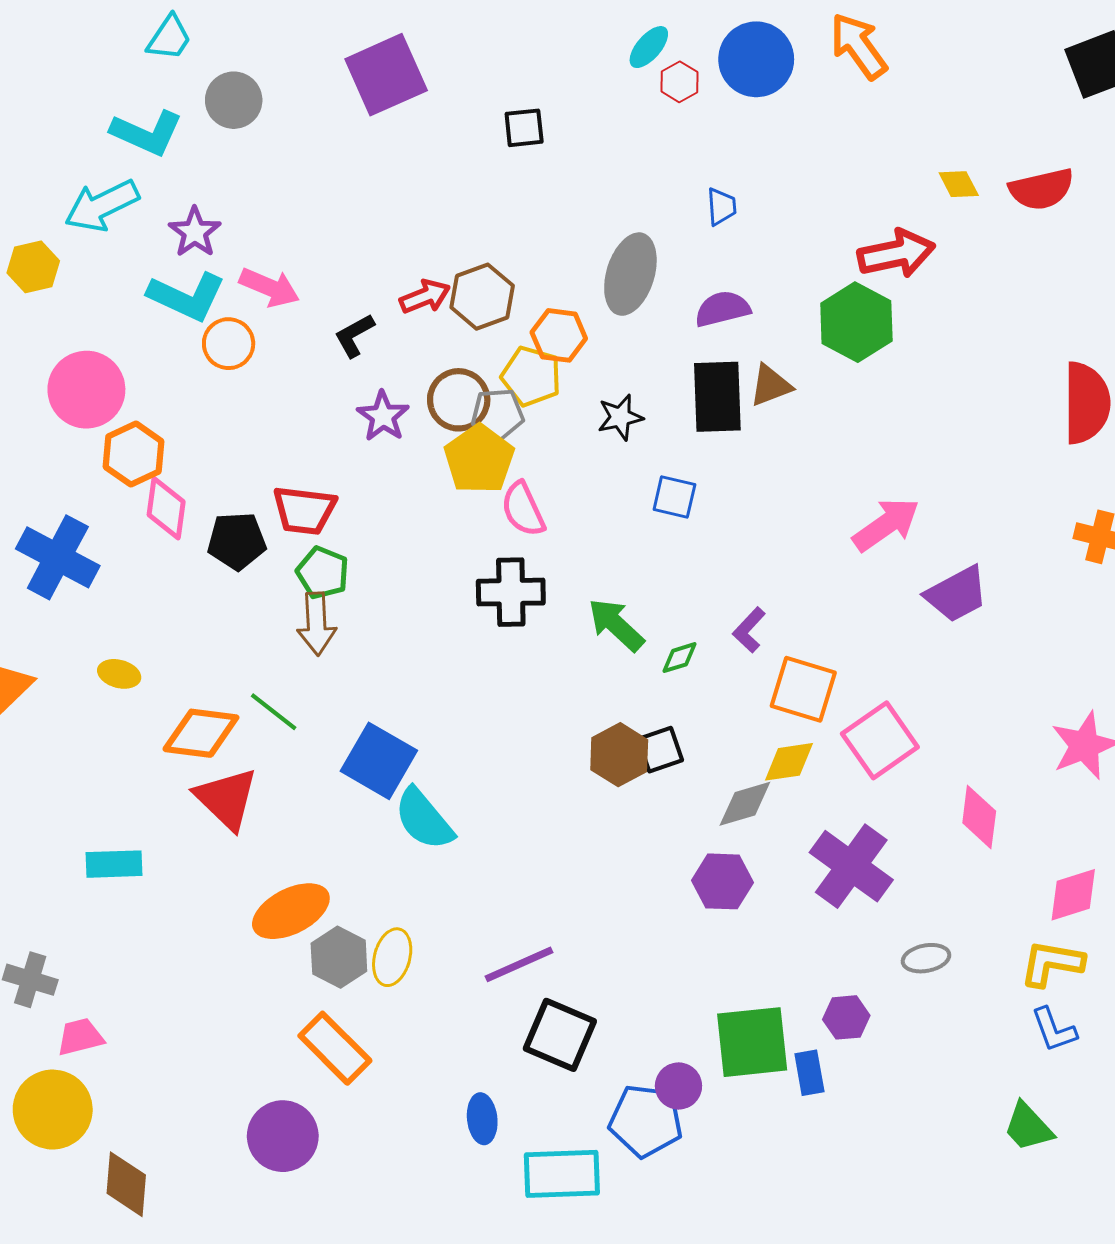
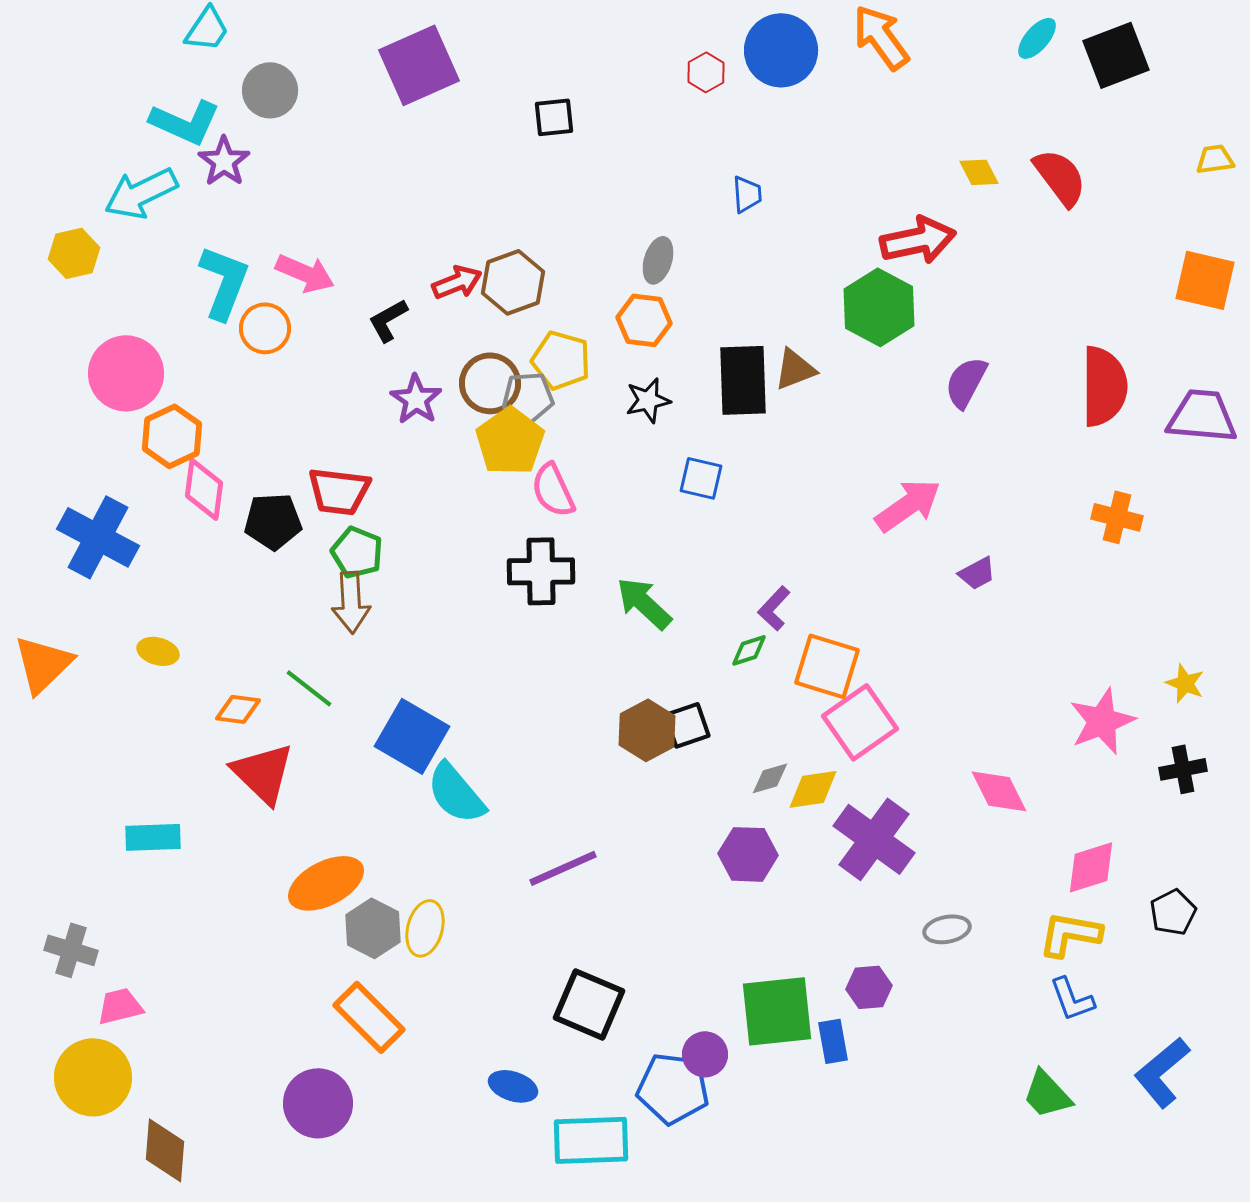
cyan ellipse: (649, 47) -> (1037, 38), moved
red semicircle: (1042, 189) -> (1060, 177), turned -114
purple star: (195, 232) -> (224, 161), moved
gray ellipse: (630, 274) -> (658, 260), size x0.6
cyan L-shape: (187, 297) -> (224, 282), turned -94
purple semicircle: (722, 309) -> (966, 382), moved, turned -48
orange hexagon: (559, 335) -> (644, 320), moved
purple trapezoid: (957, 594) -> (977, 573), size x0.6
green diamond: (680, 658) -> (749, 650), moved
orange diamond: (201, 733) -> (238, 709), size x0.6
pink square: (880, 740) -> (860, 722), moved
yellow diamond: (789, 762) -> (813, 789), moved
gray diamond: (745, 804) -> (770, 778), size x0.7
pink diamond: (979, 817) -> (999, 791), turned -34
purple line: (519, 964) -> (563, 868), moved
blue ellipse: (482, 1119) -> (513, 1086), turned -66

